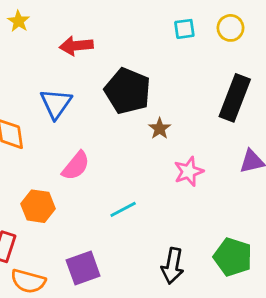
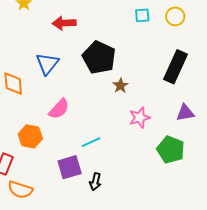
green pentagon: (233, 257) -> (171, 150), moved
black arrow: (172, 266) -> (95, 182), moved, size x0.7
purple square: (83, 268) -> (70, 167), moved

